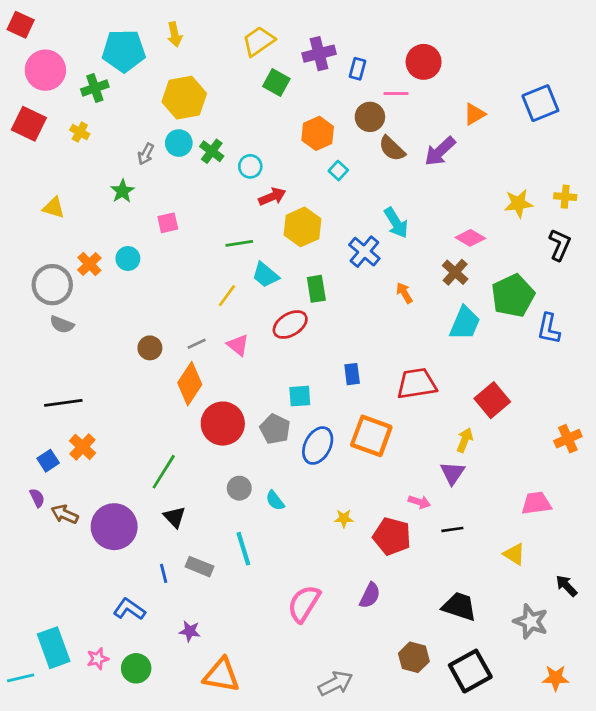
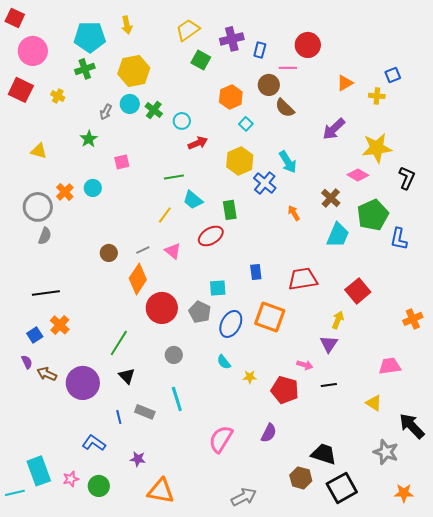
green cross: (95, 88) -> (85, 69), moved
blue square: (540, 103) -> (393, 75), size x0.6
purple arrow: (440, 151) -> (334, 129), moved
yellow cross: (565, 197) -> (377, 96), moved
yellow star: (518, 204) -> (377, 148), size x1.4
yellow hexagon: (303, 227) -> (240, 161), moved
pink diamond: (470, 238) -> (358, 175), moved
gray semicircle: (62, 325) -> (45, 236), turned -90
cyan semicircle: (275, 501) -> (224, 362), moved
black arrow: (567, 586) -> (412, 426), size x1.6
black trapezoid: (459, 606) -> (324, 454), moved

